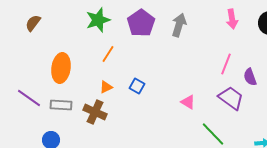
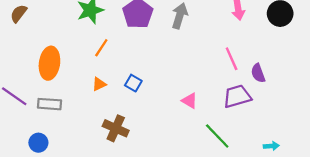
pink line: (226, 64) -> (232, 59), turned -45
purple trapezoid: (231, 98) -> (237, 96), turned -52
brown cross: (95, 112) -> (116, 128), moved

